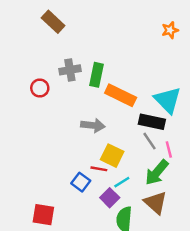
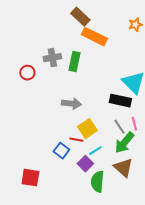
brown rectangle: (53, 22) -> (80, 17), moved
orange rectangle: (121, 95) -> (94, 37), moved
gray line: (150, 141) -> (119, 127), moved
yellow square: (112, 156) -> (87, 129), turned 30

